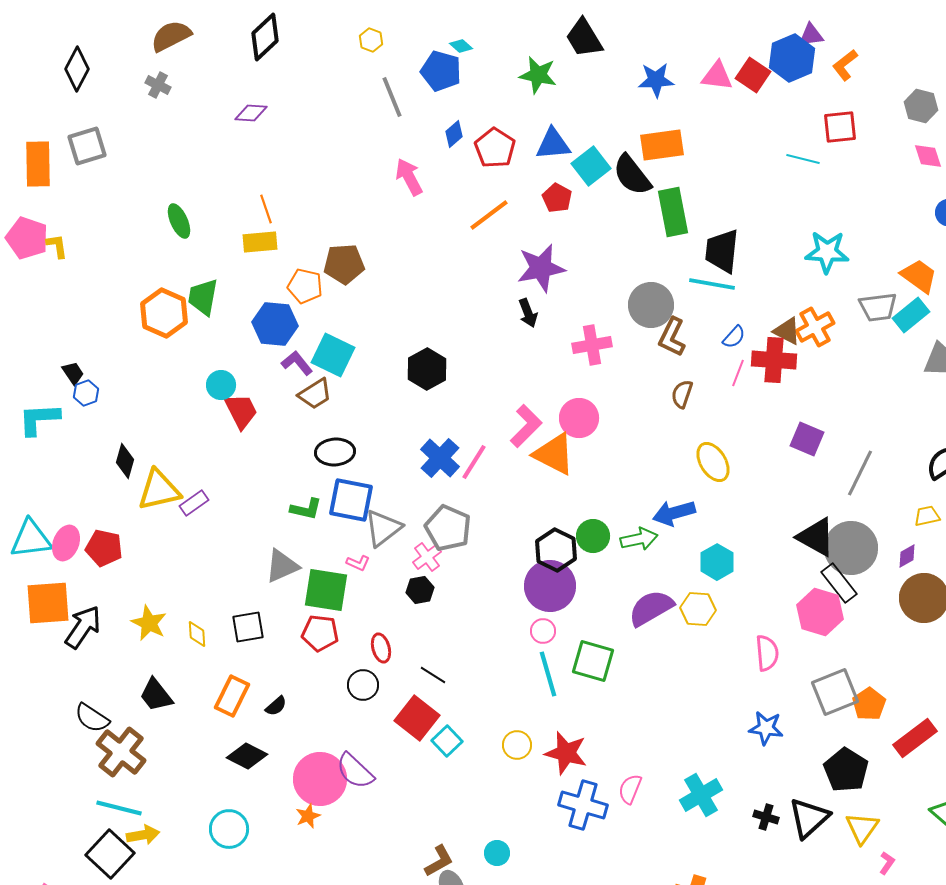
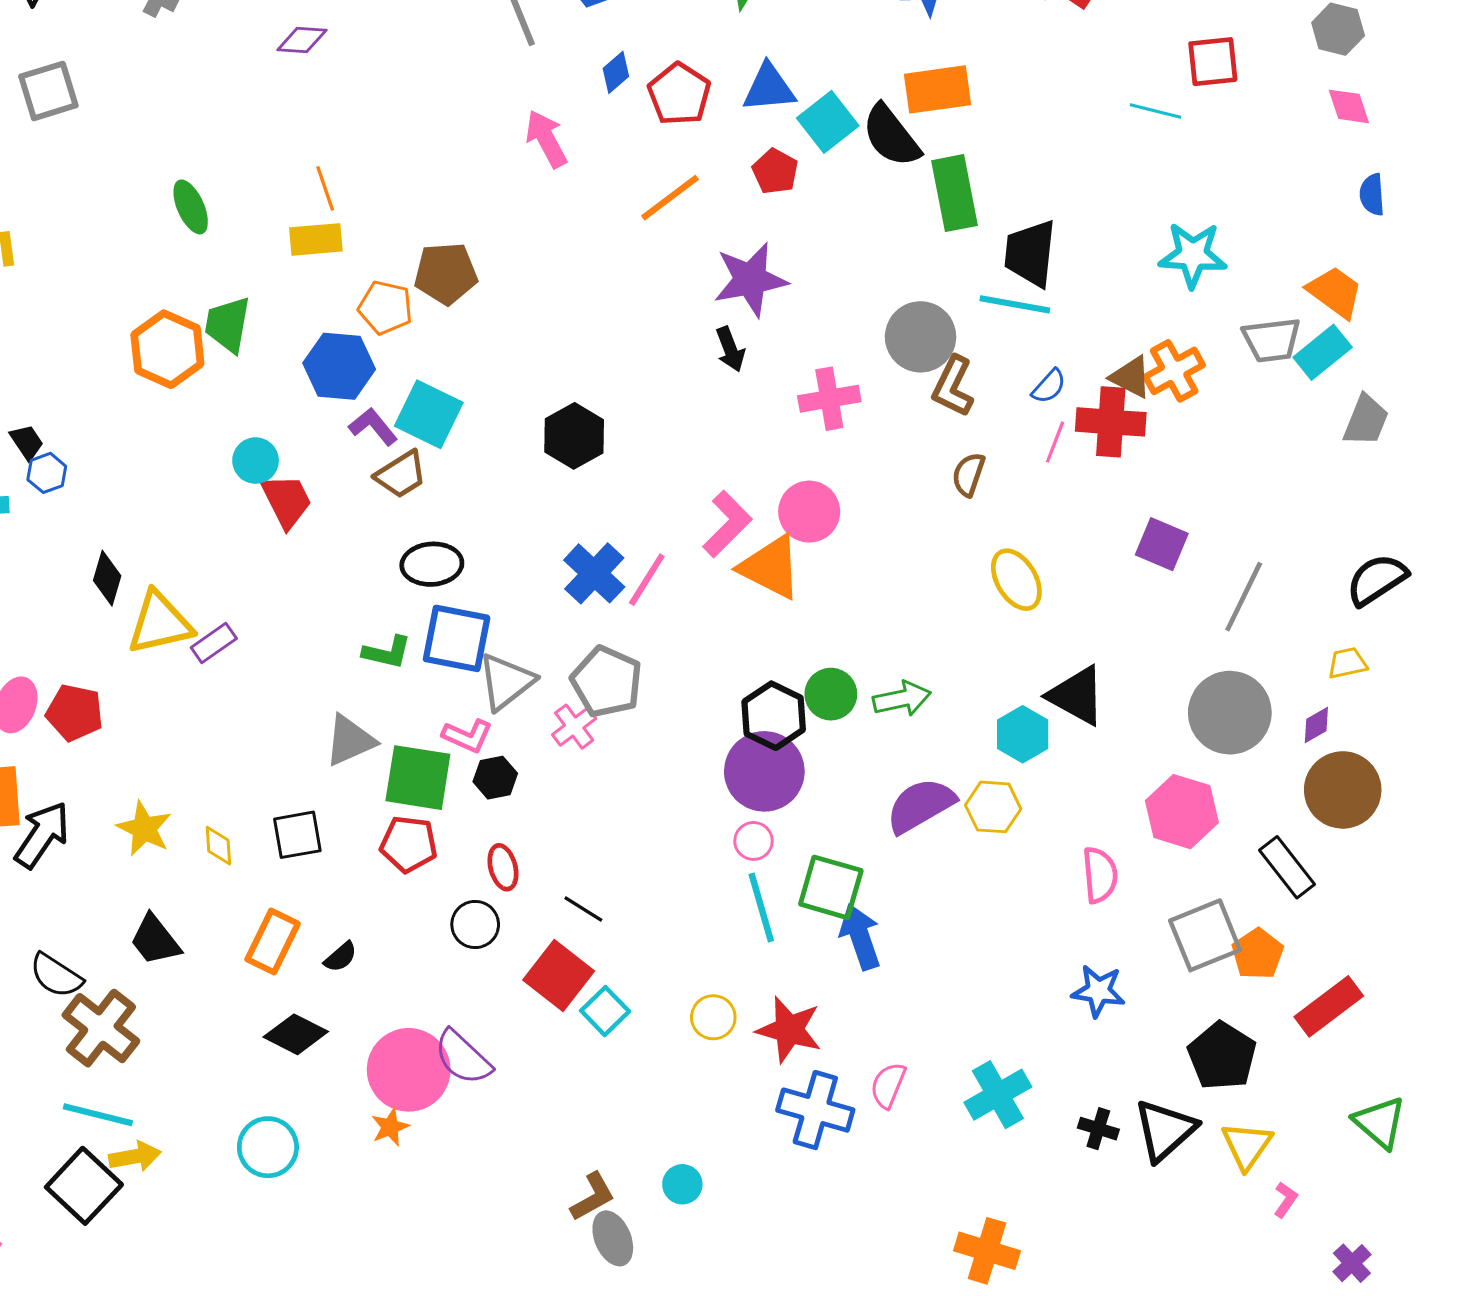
blue arrow: (674, 513) -> (860, 937), moved, turned 87
black triangle: (816, 537) -> (1077, 696), moved
pink L-shape: (358, 563) -> (467, 736), size x1.4
black rectangle: (839, 583) -> (1287, 867), moved
black hexagon: (420, 590) -> (495, 778), moved

